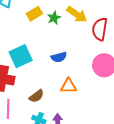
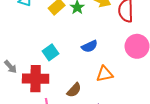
cyan square: (21, 56) -> (50, 52), size x0.7

